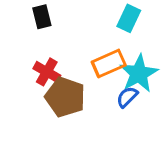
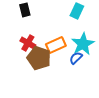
orange rectangle: (109, 64) -> (56, 45), moved

